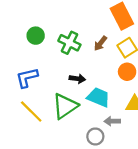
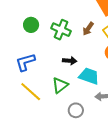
green triangle: (65, 106) -> (60, 85), size x0.7
gray circle: (95, 136) -> (76, 110), moved

